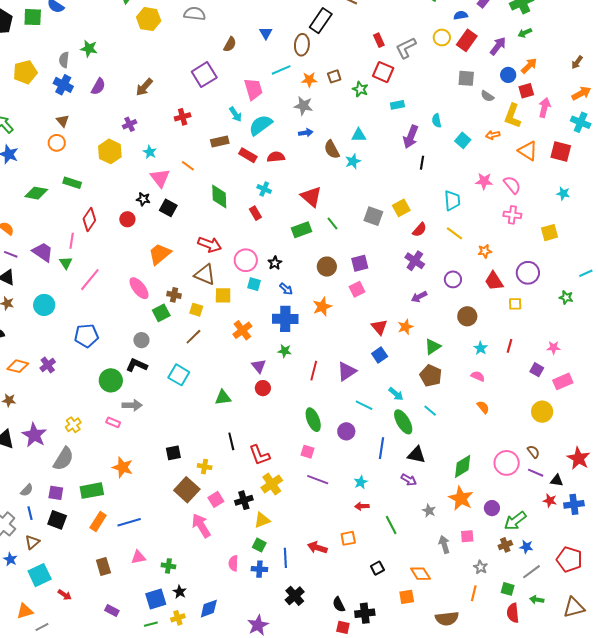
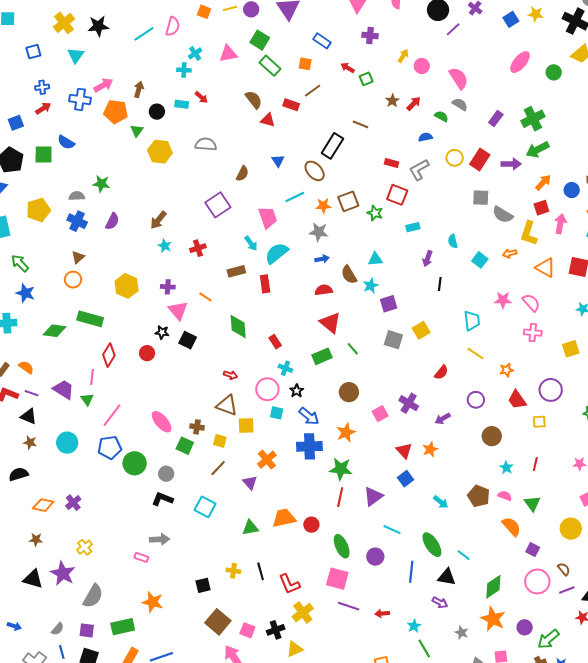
blue semicircle: (461, 15) -> (425, 137), moved
green arrow: (525, 33) -> (538, 150), size x1.6
red rectangle: (379, 40) -> (392, 163), turned -48
brown ellipse: (302, 45) -> (315, 171), turned -45
purple arrow: (498, 46) -> (511, 164), turned 54
gray semicircle: (64, 60) -> (77, 196), turned 84
blue circle: (508, 75) -> (572, 190), moved
brown square: (334, 76) -> (348, 201), size x1.5
gray semicircle: (487, 96) -> (503, 215), size x1.5
brown triangle: (63, 121) -> (78, 257), turned 32
purple cross: (130, 124) -> (168, 287), moved, turned 32
purple arrow: (411, 137) -> (428, 259), size x0.7
cyan star: (150, 152) -> (165, 246), moved
red rectangle: (248, 155) -> (265, 284), turned 54
red semicircle: (276, 157) -> (324, 290), moved
green rectangle: (72, 183) -> (90, 319), size x1.4
cyan cross: (264, 189) -> (285, 368), moved
red semicircle: (420, 230) -> (441, 372), moved
red arrow: (210, 245) -> (231, 375), size x0.6
orange trapezoid: (160, 254) -> (284, 518), moved, turned 30
purple cross: (415, 261) -> (409, 403), moved
purple square: (360, 263) -> (389, 304), moved
blue arrow: (286, 289) -> (309, 416), size x1.5
green square: (161, 313) -> (185, 446), turned -36
blue pentagon: (86, 336) -> (110, 447), moved
green triangle: (433, 347) -> (532, 503), moved, turned -30
green star: (285, 351) -> (341, 469), moved, size x1.6
purple triangle: (259, 366) -> (250, 483), moved
purple square: (537, 370) -> (533, 550), moved
brown pentagon: (431, 376) -> (479, 496), moved
green circle: (111, 380) -> (135, 463), moved
red circle: (263, 388) -> (311, 525), moved
cyan arrow: (396, 394) -> (441, 502), moved
orange semicircle: (483, 407) -> (511, 527), size x1.5
cyan line: (430, 411) -> (464, 555), moved
yellow cross: (73, 425) -> (85, 547), moved
pink square: (307, 452) -> (337, 579), size x1.6
yellow cross: (205, 467) -> (233, 571), moved
purple line: (536, 473) -> (567, 590), turned -42
cyan star: (361, 482) -> (414, 626), moved
pink square: (216, 499) -> (247, 630), turned -35
red arrow: (362, 506) -> (382, 613), moved

